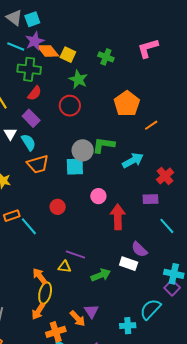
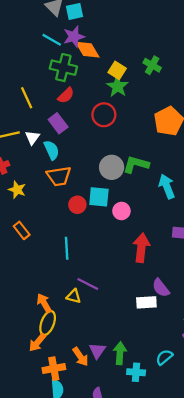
yellow square: (68, 55) -> (117, 70), moved
cyan arrow: (133, 161) -> (167, 186), turned -90
cyan square: (75, 167) -> (99, 197), moved
pink circle: (98, 196) -> (121, 211), moved
red circle: (58, 207) -> (77, 205), moved
orange rectangle: (12, 216) -> (22, 230), turned 63
cyan line: (29, 226) -> (67, 248), moved, turned 30
white rectangle: (129, 264) -> (146, 302), turned -30
green arrow: (101, 275) -> (120, 353), moved, turned -72
cyan semicircle: (150, 309) -> (164, 357), size x0.7

